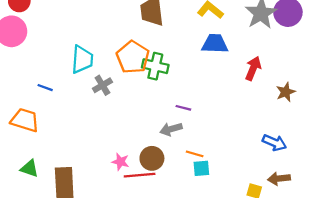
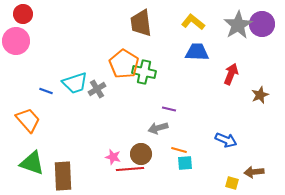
cyan trapezoid: (82, 59) -> (75, 83), moved, turned 68
orange trapezoid: (25, 120) -> (28, 120), turned 32
blue arrow: (274, 143) -> (226, 140), moved
green triangle: (29, 168) -> (32, 163), size x1.5

